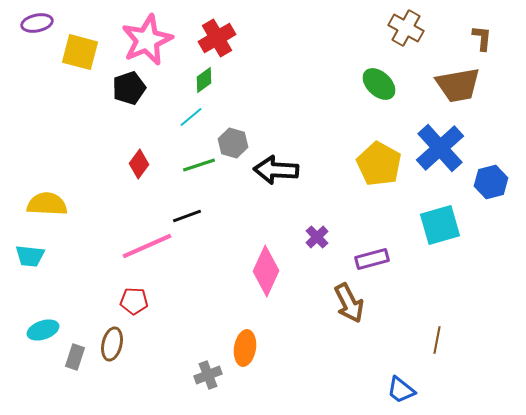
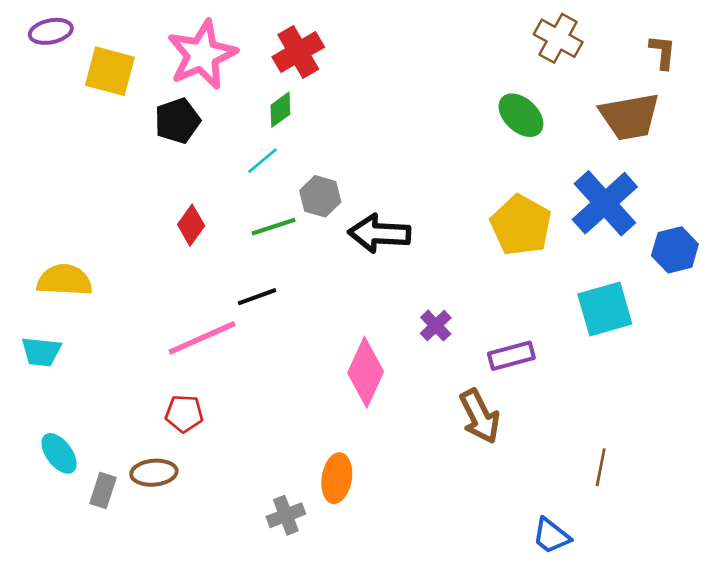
cyan ellipse: (43, 330) -> (59, 453), turned 72
brown ellipse: (112, 344) -> (154, 473), turned 72

